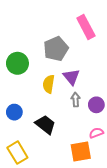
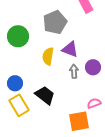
purple triangle: (71, 77) -> (70, 49), turned -30
purple circle: (96, 105) -> (93, 67), moved
yellow rectangle: (17, 153) -> (19, 105), moved

